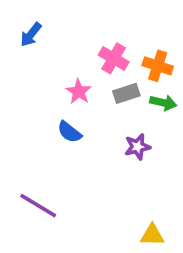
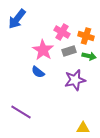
blue arrow: (31, 35) -> (17, 19), size x1.5
pink star: (79, 92) -> (43, 50), size x1.5
purple star: (137, 147) -> (75, 80), size x1.5

